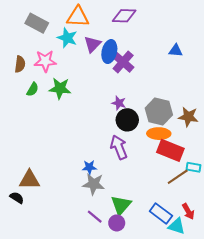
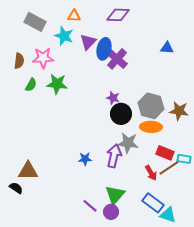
orange triangle: (78, 17) -> (74, 16), size x0.6
purple arrow: (119, 147) -> (114, 156), moved, turned 35
red rectangle: (170, 150) -> (165, 153), moved, size x0.7
gray star: (94, 184) -> (128, 143), moved
red arrow: (188, 211) -> (151, 173), moved

